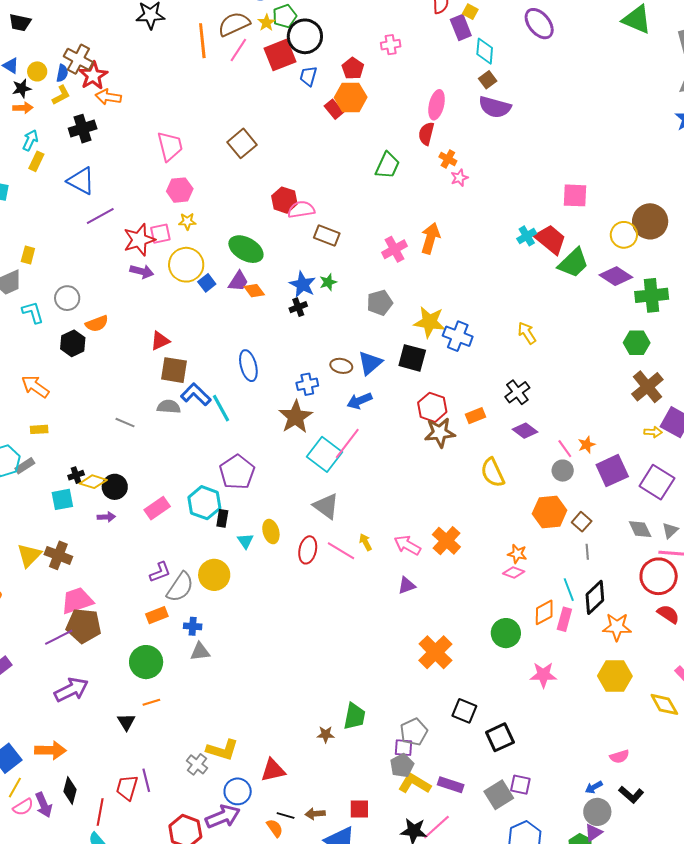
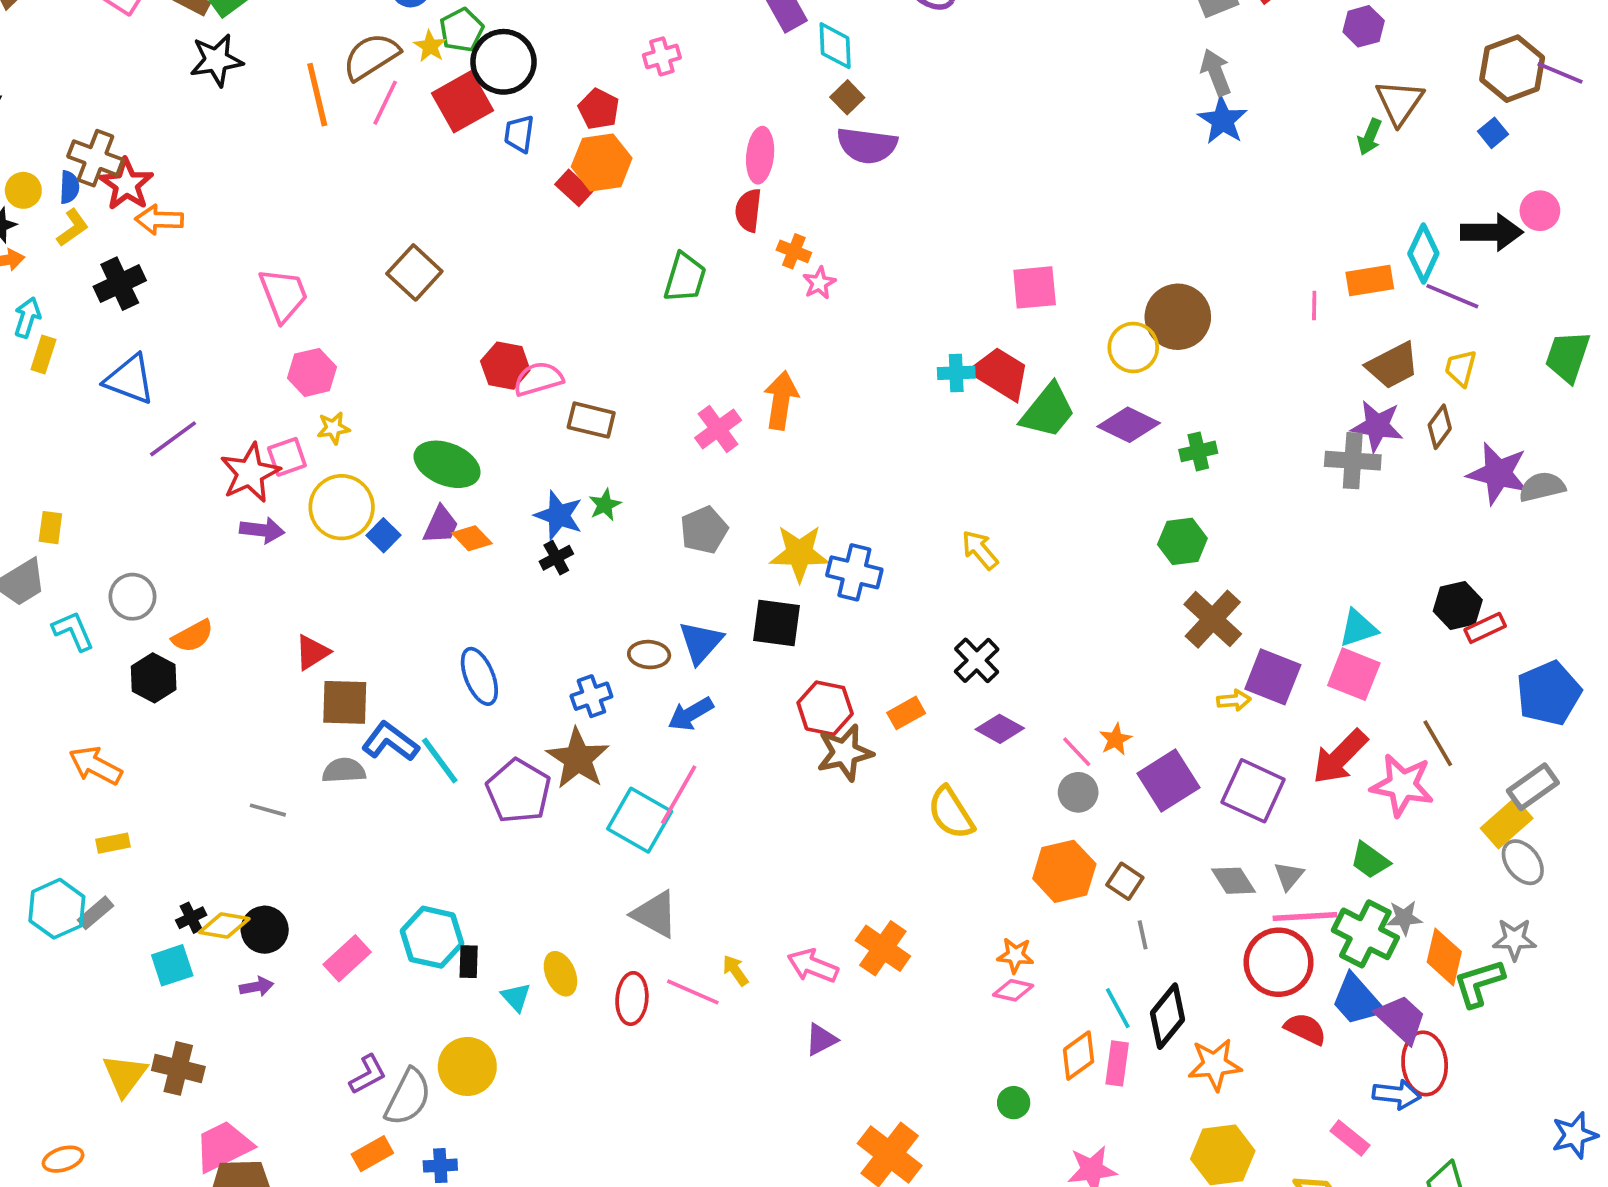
cyan cross: (527, 236) -> (956, 373), turned 36
green cross: (652, 295) -> (1198, 451), size x0.6
purple pentagon: (237, 472) -> (519, 791), moved
green circle: (506, 633) -> (1014, 1103), size x0.6

